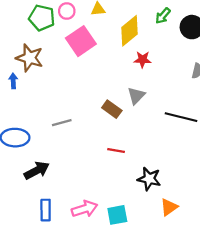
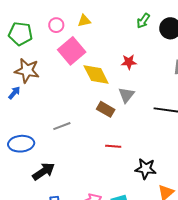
green pentagon: (42, 18) -> (20, 34), moved
yellow diamond: (129, 31) -> (96, 74), moved, turned -72
blue arrow: (13, 81) -> (14, 93), turned 48

